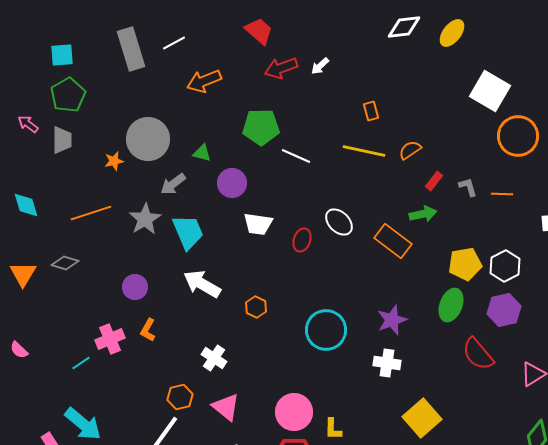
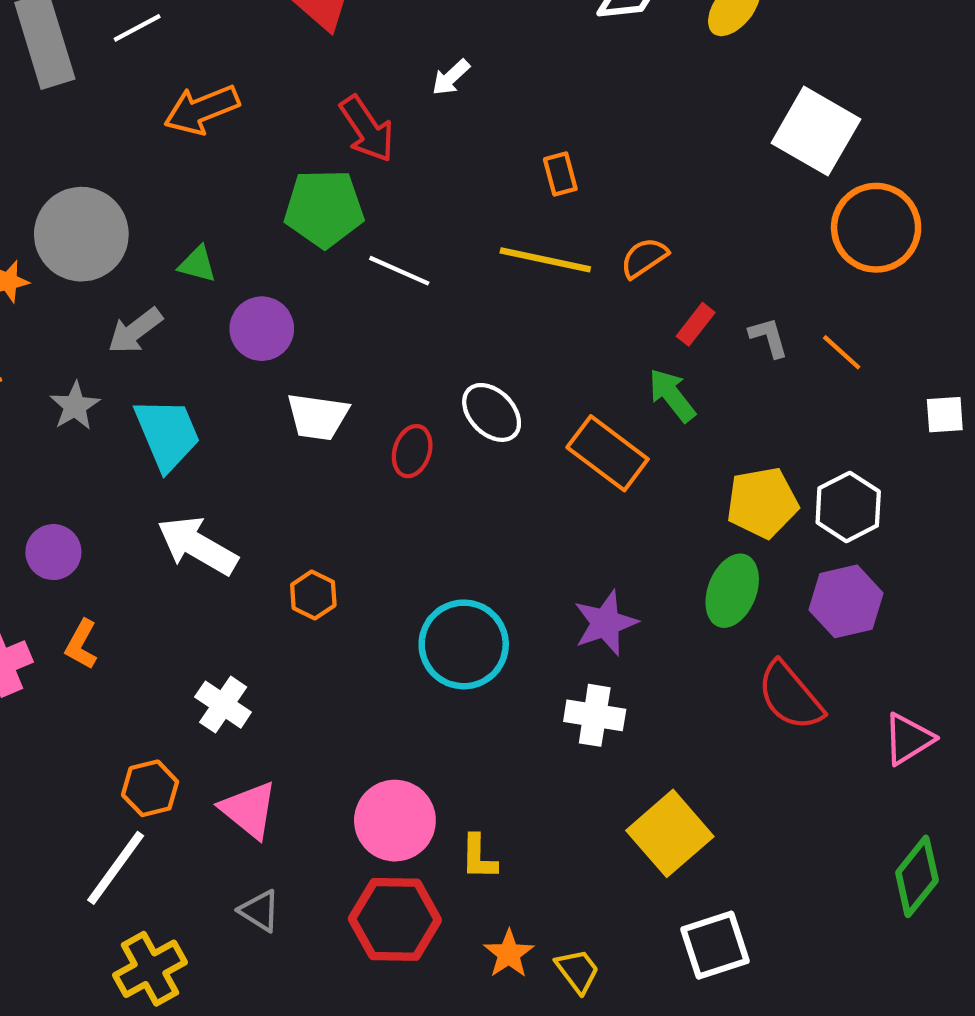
red arrow: (281, 68) -> (367, 129), moved, turned -104
orange line: (502, 194) -> (842, 352), turned 40
green arrow: (423, 214) -> (672, 395), turned -116
gray star: (145, 219) -> (75, 406), size x0.7

